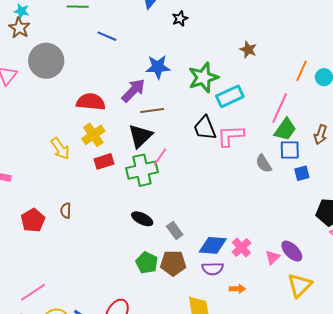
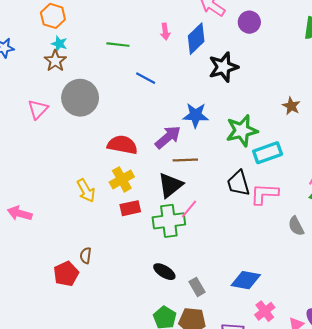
black star: (180, 19) -> (223, 67), size x1.8
red pentagon: (33, 220) -> (66, 274), moved
blue diamond: (213, 245) -> (246, 280), moved

